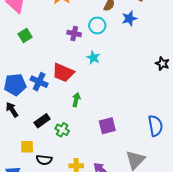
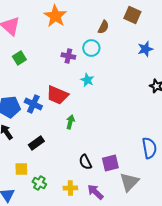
blue star: (129, 18) -> (145, 49), moved
purple square: (107, 126) -> (110, 163), moved
green cross: (62, 130) -> (39, 183), moved
black semicircle: (44, 160) -> (85, 162), moved, turned 56

